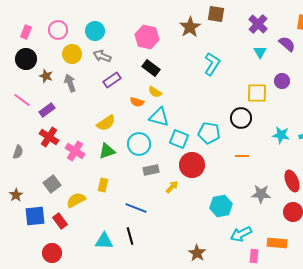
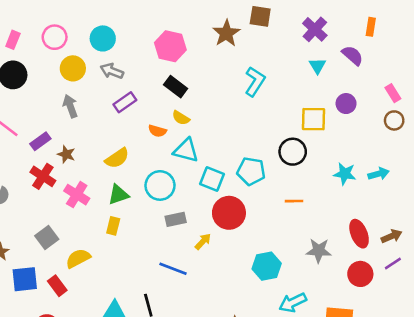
brown star: (46, 76) -> (66, 154), moved
yellow rectangle: (103, 185) -> (113, 226), moved
blue line: (136, 208) -> (173, 269), moved

